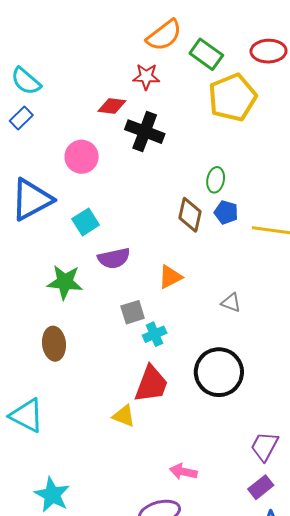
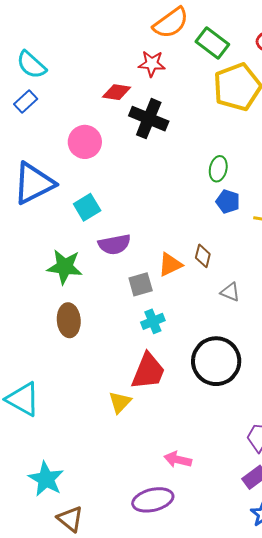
brown diamond: (190, 215) -> (203, 256), moved, size x0.7
gray square: (133, 312) -> (141, 284), moved
brown ellipse: (54, 344) -> (69, 320), moved
yellow triangle: (124, 416) -> (120, 402), turned 50

